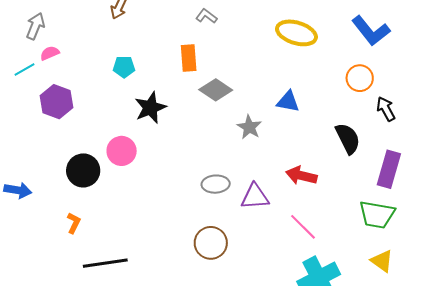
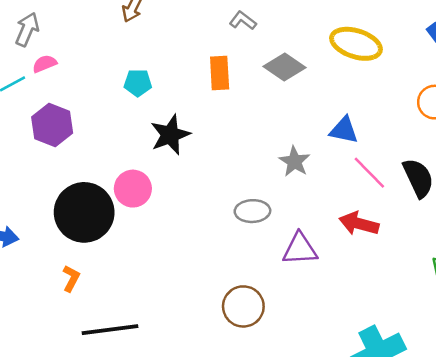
gray diamond: (216, 90) -> (285, 67), moved
black circle: (83, 170) -> (84, 212), size x1.4
gray ellipse: (216, 184) -> (252, 211), moved
pink line: (303, 227) -> (369, 173), moved

